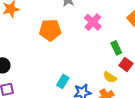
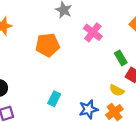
cyan rectangle: (63, 81) -> (54, 99), moved

